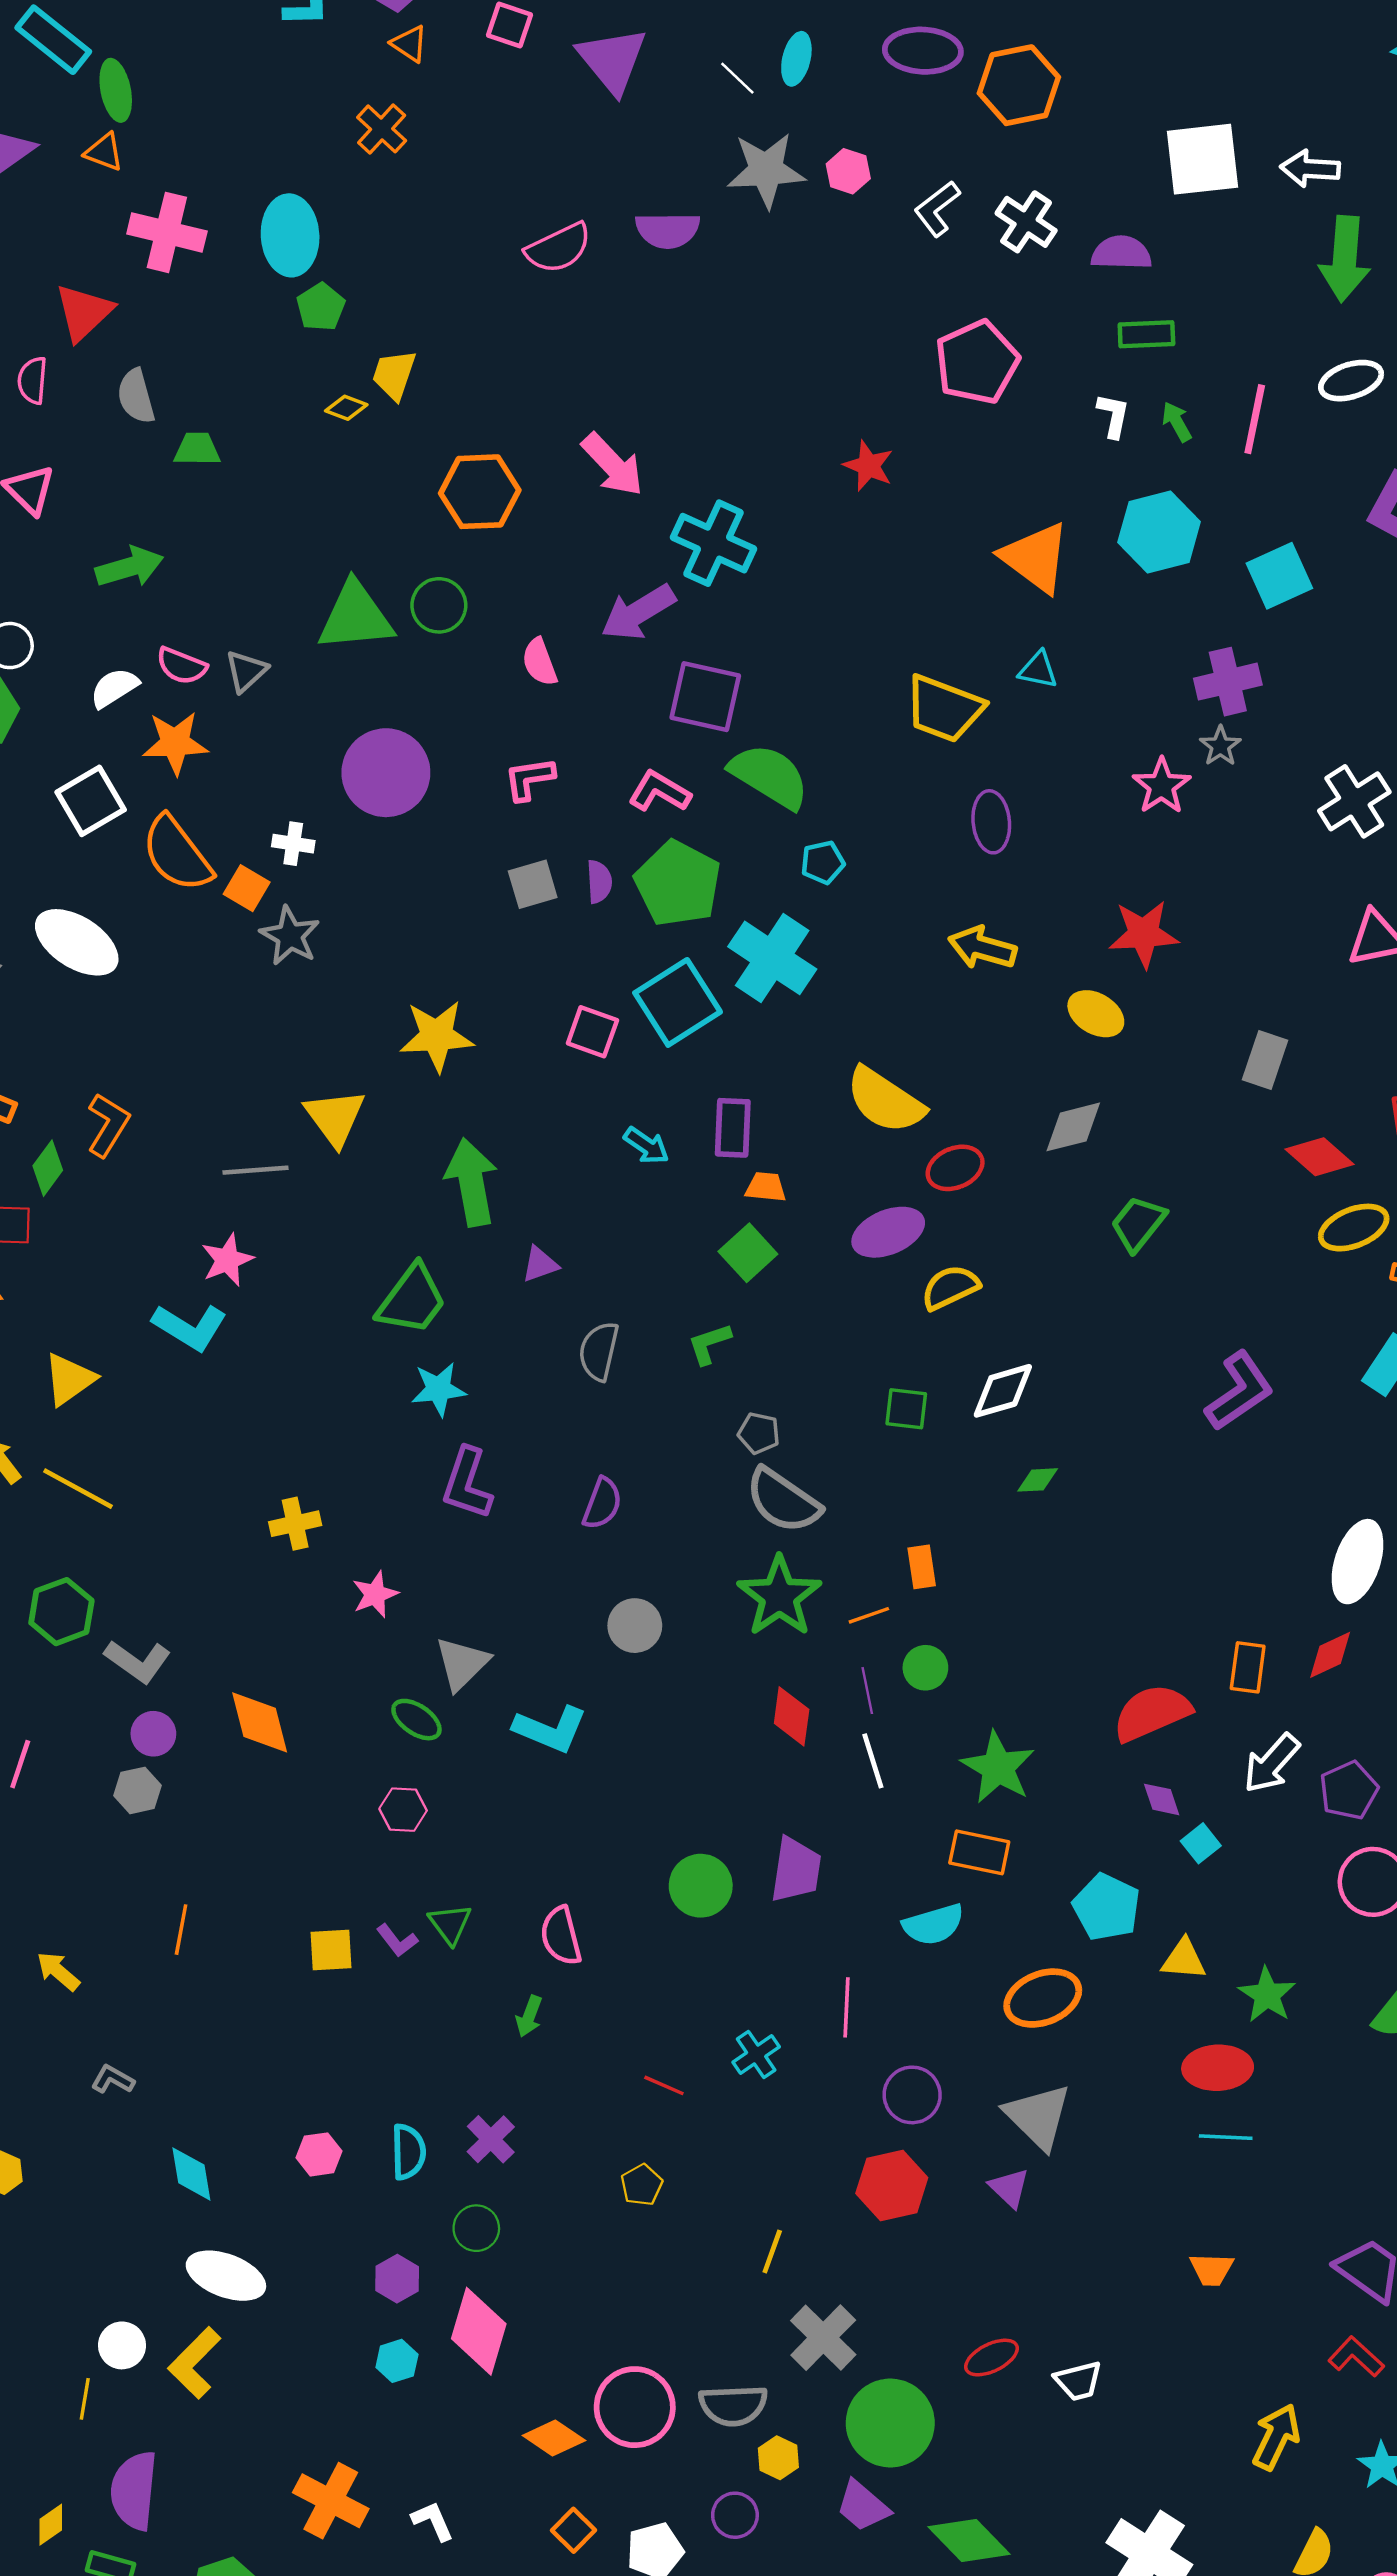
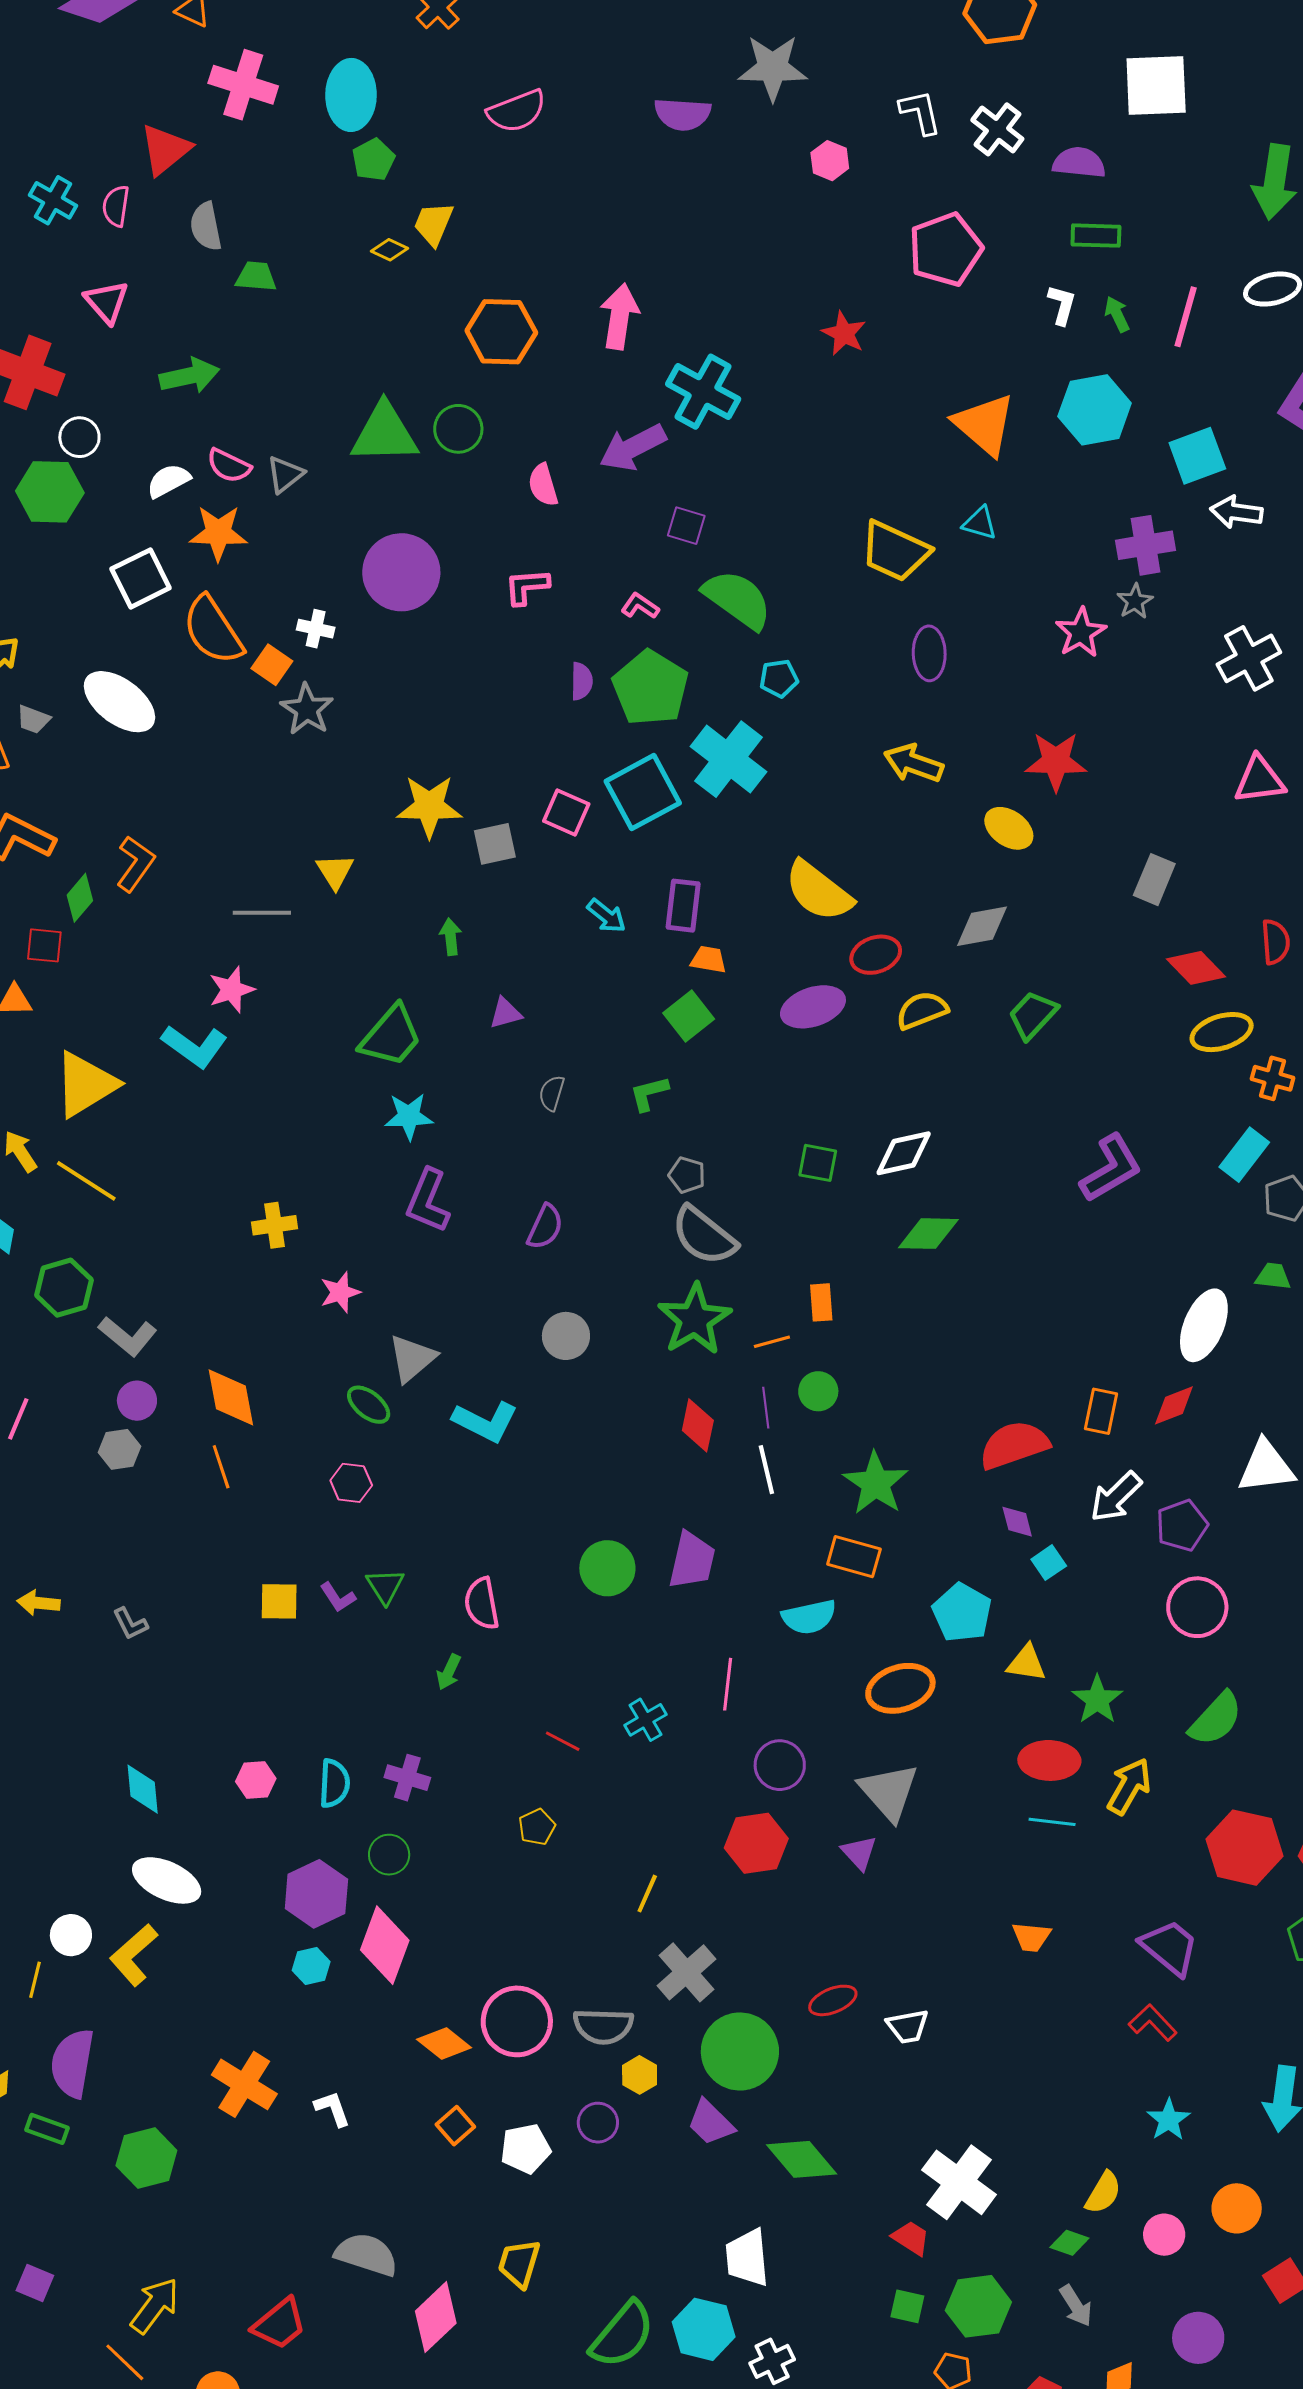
white arrow: (1310, 169) -> (1236, 512), moved
pink hexagon: (848, 171) -> (830, 161), moved
white L-shape: (937, 209) -> (920, 112), turned 111
pink semicircle: (558, 248) -> (517, 111), moved
pink arrow: (613, 465) -> (620, 316), turned -132
purple square: (705, 697) -> (686, 526), size x0.6
pink L-shape: (659, 792) -> (640, 606), size x0.7
gray square: (533, 884) -> (495, 844), moved
yellow triangle: (335, 1117) -> (335, 871), size x0.7
green arrow: (471, 1182) -> (451, 937), size x0.5
yellow semicircle: (950, 1287) -> (922, 1010), moved
gray semicircle: (599, 1351) -> (552, 1093), size x0.7
yellow triangle: (69, 1379) -> (86, 1084), size x1.4
green diamond: (1038, 1480) -> (928, 1234), size x1.6
orange line: (181, 1930) -> (221, 1467), moved, turned -33
yellow arrow: (58, 1971) -> (38, 1603), turned -39
gray L-shape: (113, 2079) -> (130, 1624), moved, turned -150
purple cross: (491, 2139) -> (407, 1778), turned -33
purple hexagon: (397, 2279) -> (316, 1894), size x1.6
yellow arrow: (1276, 2437) -> (1129, 1786), moved

